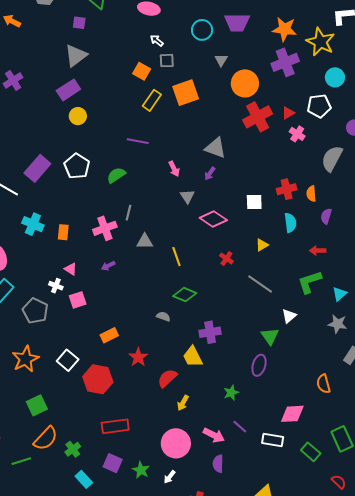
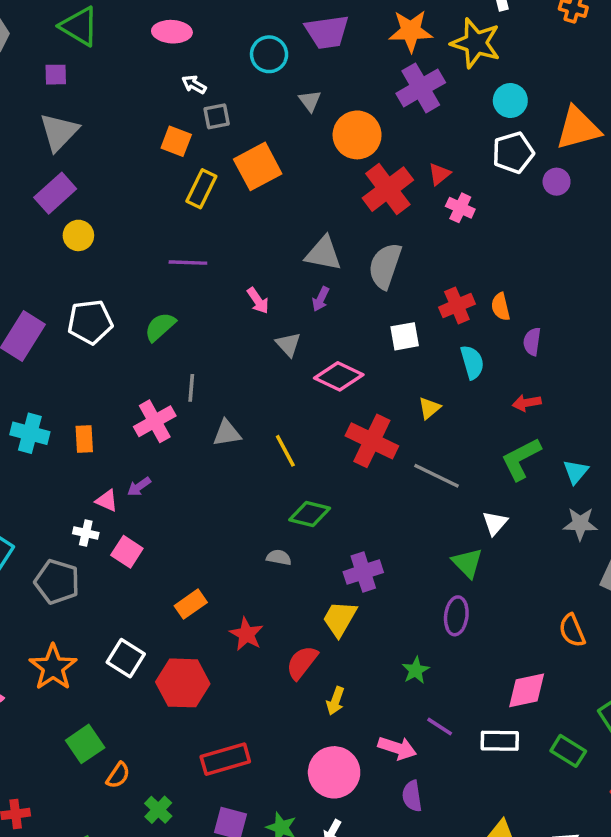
white pentagon: (319, 106) -> (513, 153), moved
gray semicircle: (332, 158) -> (385, 266), moved
white pentagon: (77, 166) -> (90, 322), turned -30
red cross: (226, 259) -> (372, 441), size x2.0
purple arrow: (108, 266) -> (139, 487), moved
pink square: (78, 300) -> (127, 552), turned -30
yellow trapezoid: (193, 357) -> (340, 619), turned 65
orange semicircle: (46, 438) -> (118, 775), moved, size x0.6

